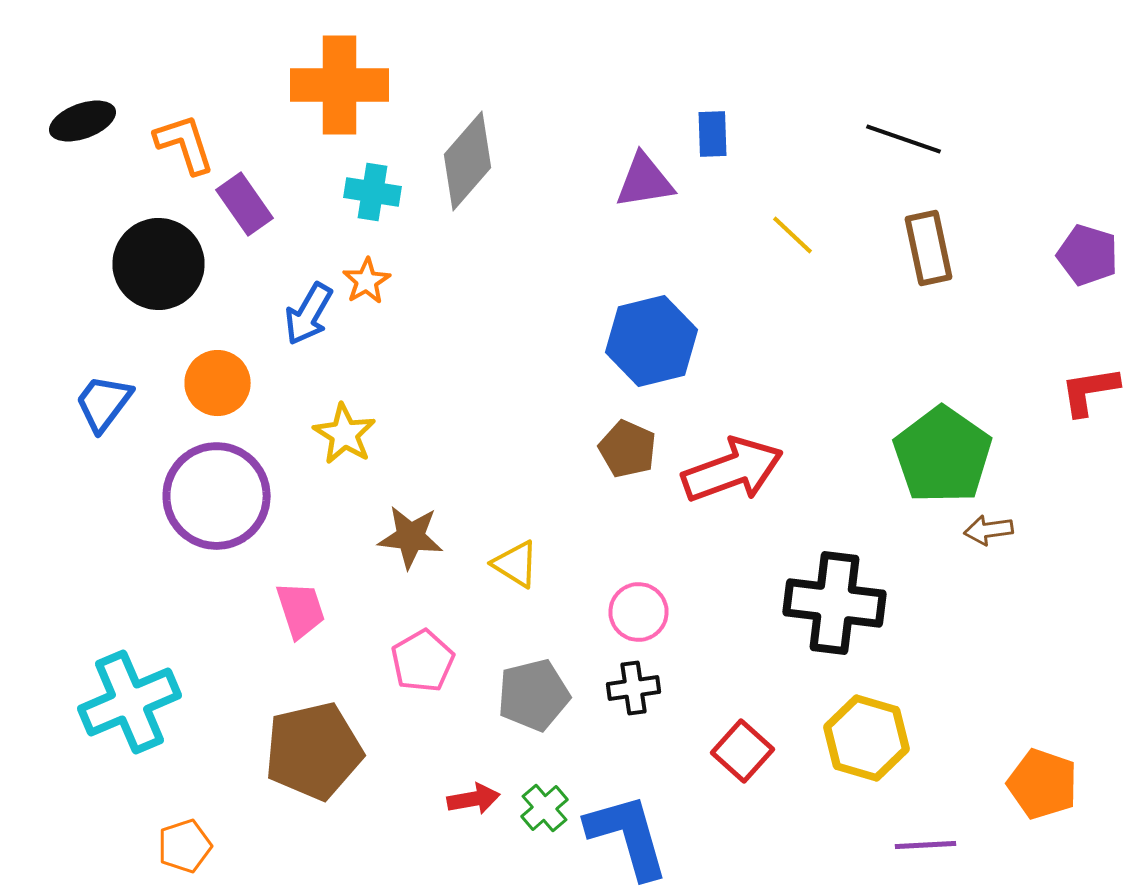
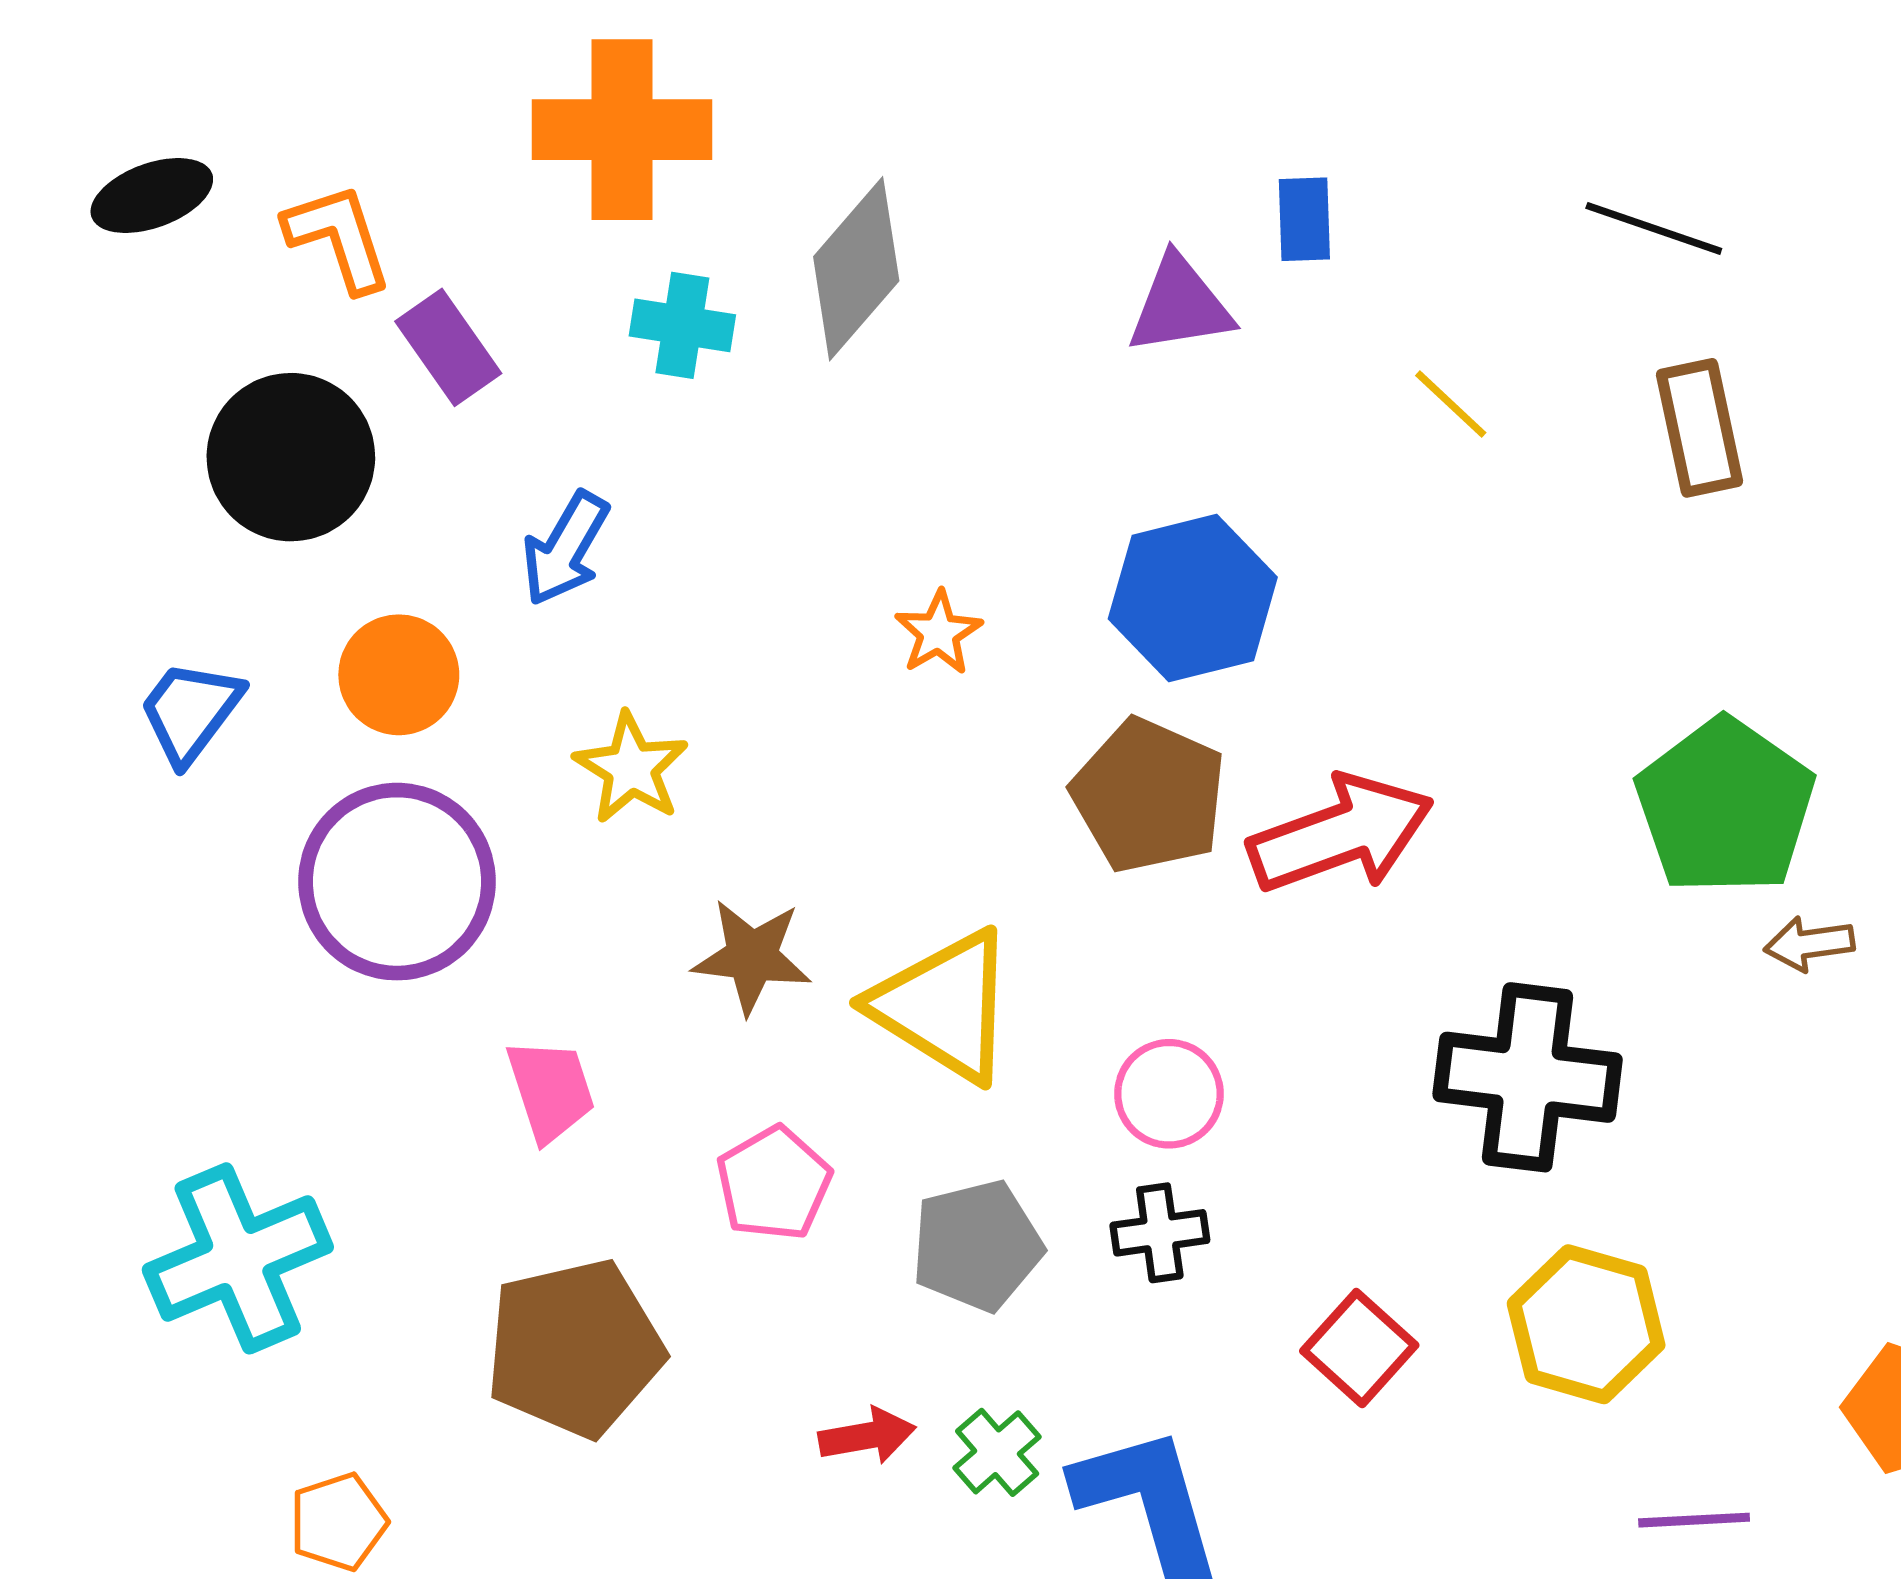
orange star: (366, 281) -> (938, 633), moved
brown pentagon: (628, 449) -> (1149, 796), size x1.5
yellow triangle: (516, 564) -> (944, 1006), size x1.8

